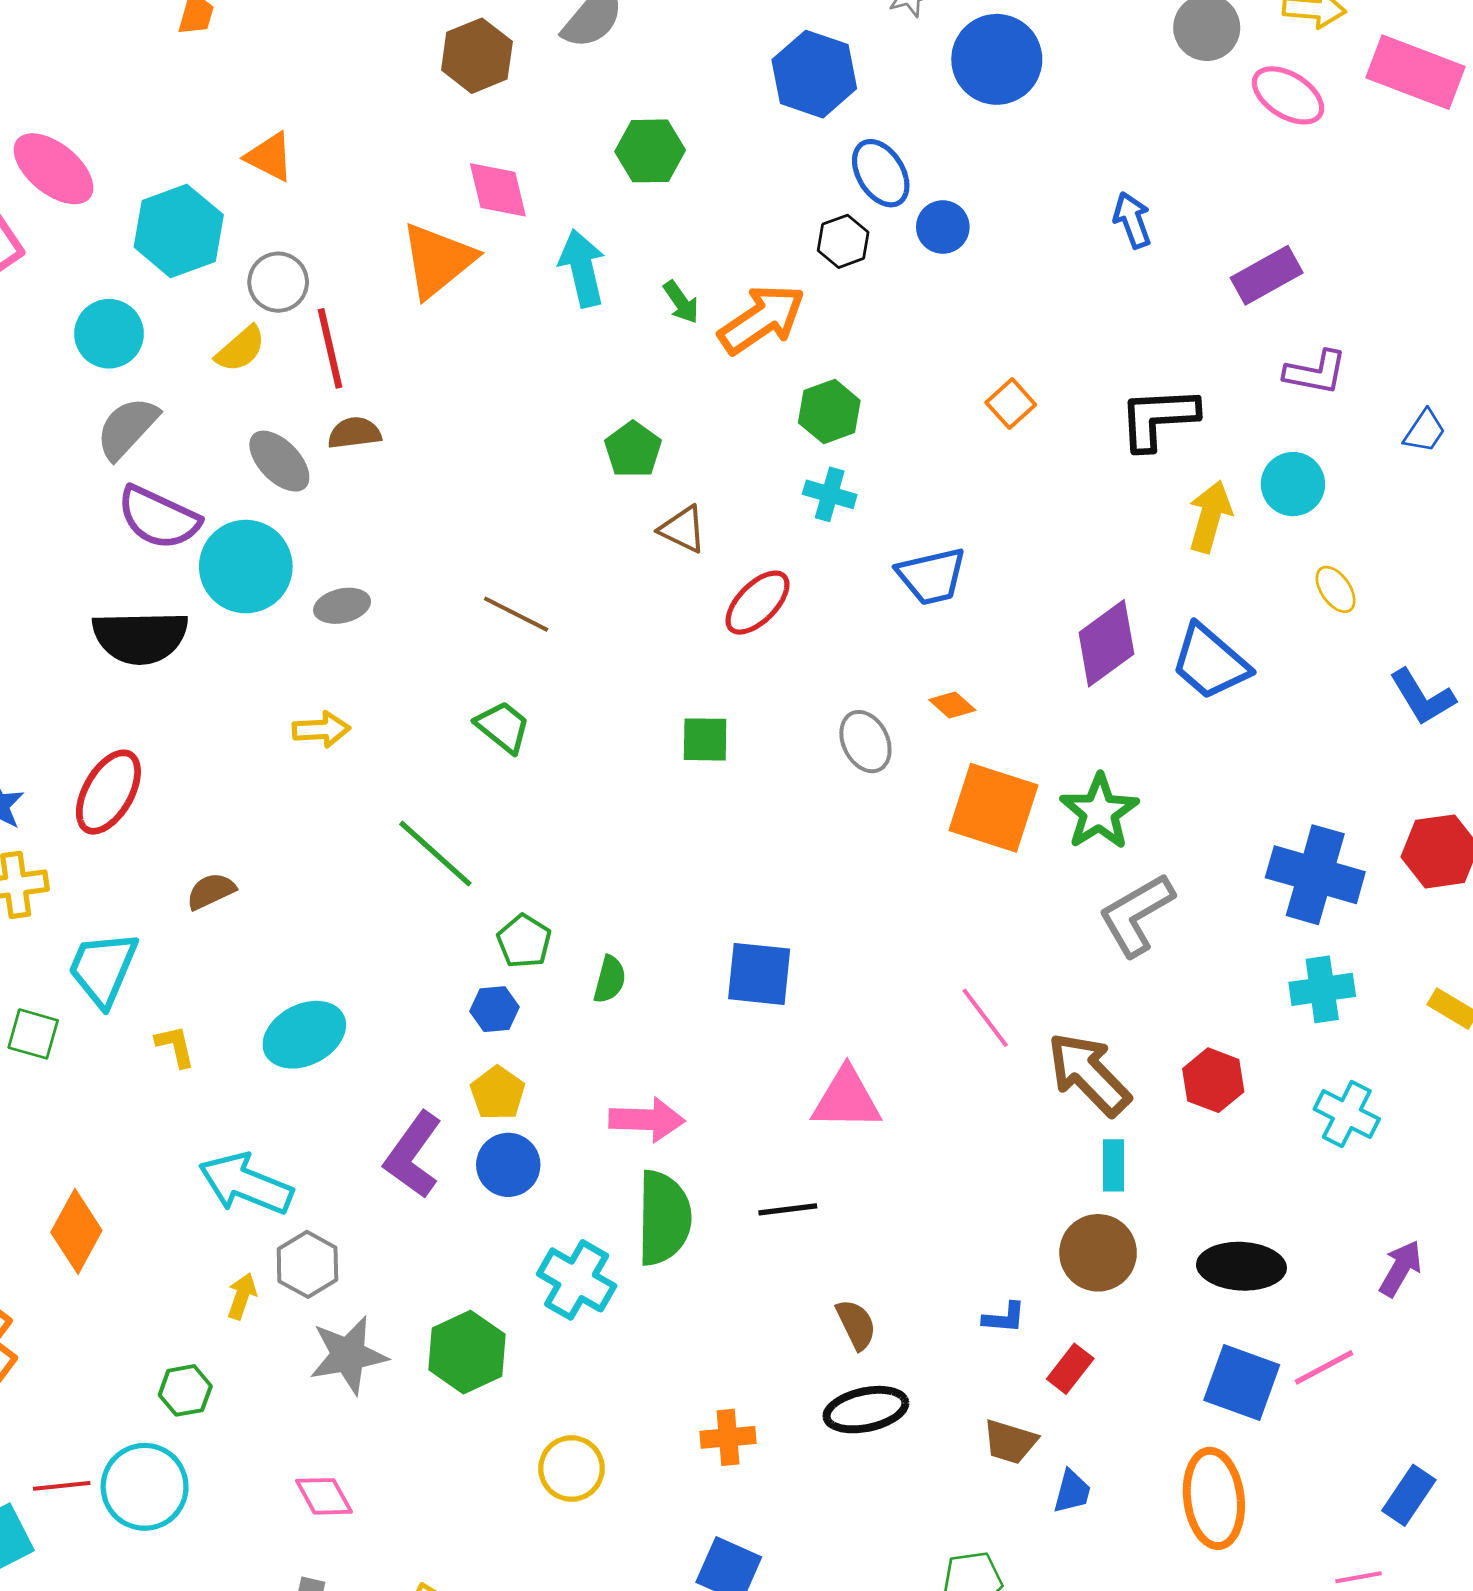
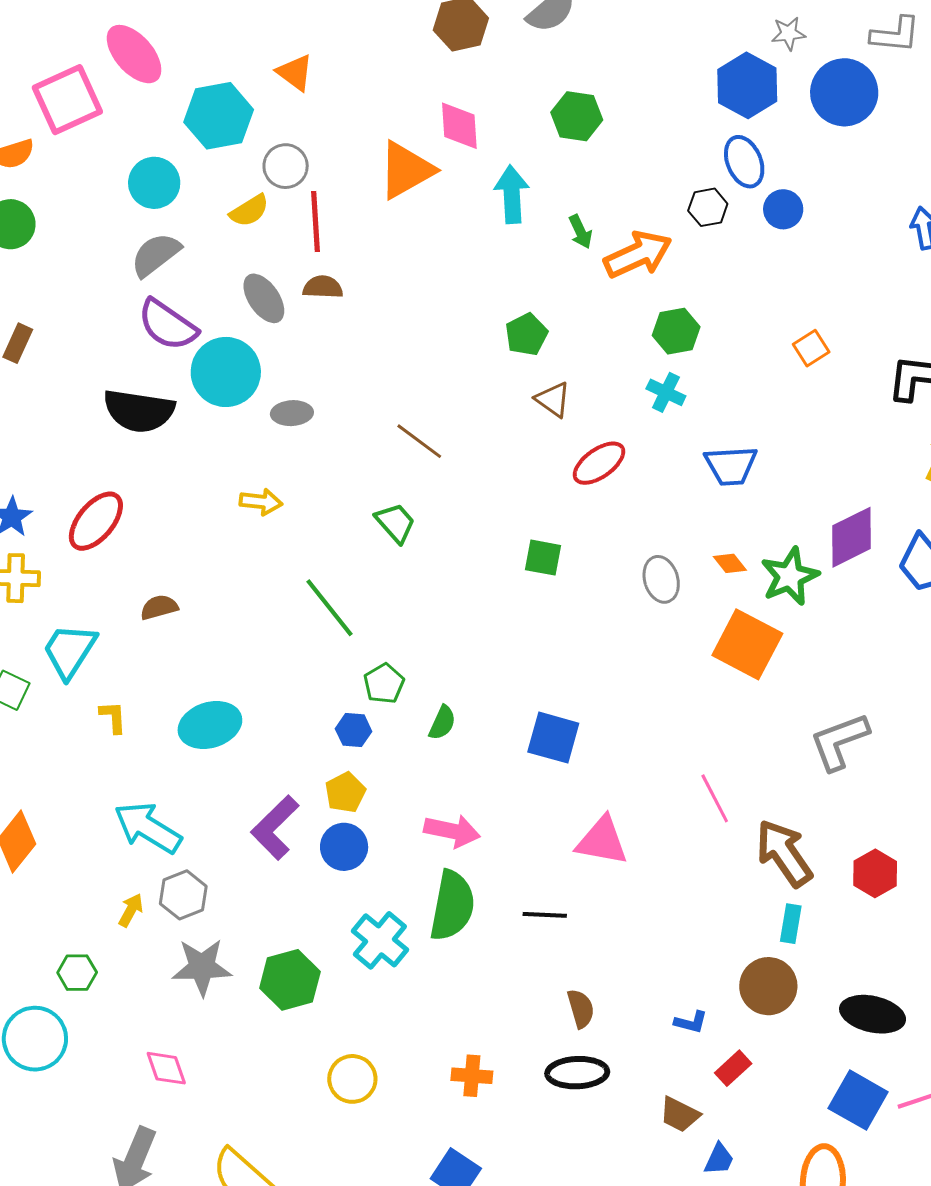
blue hexagon: (814, 74) -> (747, 85), moved
green star: (1099, 812) -> (790, 576), moved

